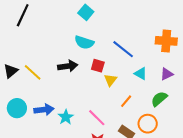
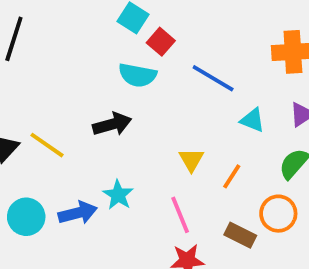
red square: (98, 66) -> (161, 42), moved, turned 32
yellow triangle: (110, 80) -> (191, 160), moved
cyan star: (66, 117) -> (118, 195), moved
pink line: (97, 118) -> (180, 215), turned 30

